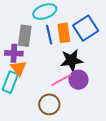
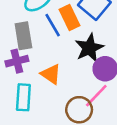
orange triangle: (19, 68) -> (51, 74), moved
pink line: (61, 80) -> (96, 96), moved

